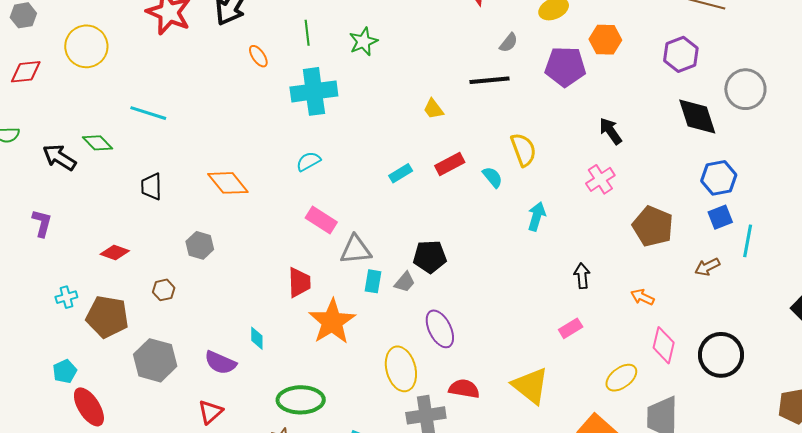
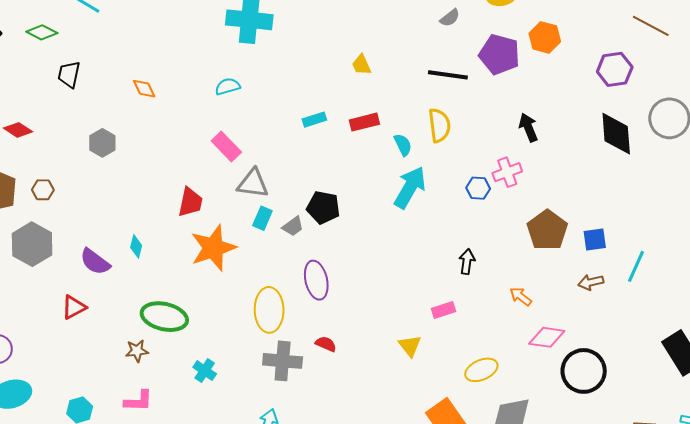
black line: (490, 80) -> (448, 75), moved
green diamond: (97, 143) -> (42, 32), moved, turned -32
blue hexagon: (719, 178) -> (478, 188), moved, size x0.7
orange diamond: (228, 183) -> (144, 89), size x0.6
cyan arrow: (537, 216) -> (410, 187), moved, size x1.5
blue square: (720, 217) -> (595, 239), moved
brown hexagon: (164, 290) -> (43, 190), moved
pink diamond: (664, 345) -> (547, 337), moved, turned 72
yellow triangle: (530, 386) -> (410, 346), moved, size x0.6
red semicircle: (464, 389) -> (326, 344), size x0.7

